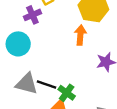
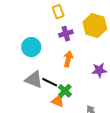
purple cross: (32, 15) -> (66, 34), moved
orange arrow: (80, 35) -> (68, 59), moved

